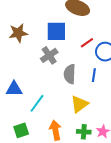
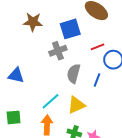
blue square: (56, 31) -> (70, 29), turned -30
cyan line: (37, 103) -> (51, 101), moved

